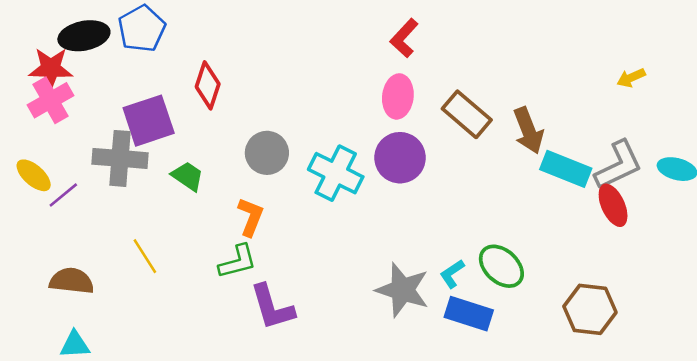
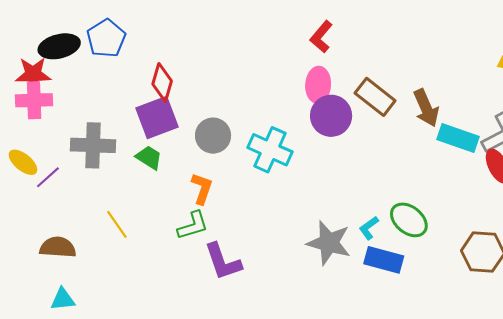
pink cross: (50, 100) -> (34, 100), turned 30
purple square: (149, 121) -> (157, 117), moved
purple circle: (400, 158) -> (331, 116), moved

